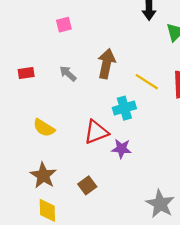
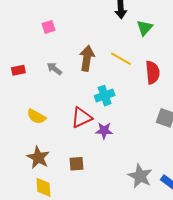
yellow line: (147, 82) -> (121, 59), moved
brown square: (87, 185) -> (76, 164), turned 35

